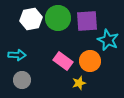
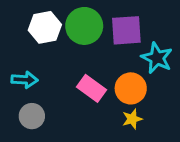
yellow star: (79, 83) -> (132, 119), moved

